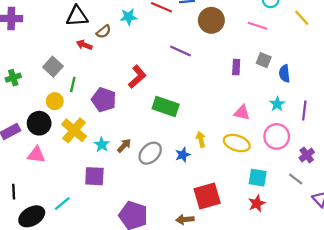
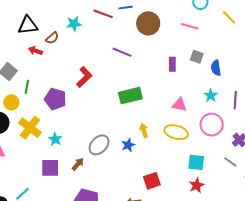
green rectangle: (166, 107) -> (130, 96), moved, turned -30
brown arrow: (124, 146) -> (78, 164), moved
red square: (207, 196) -> (152, 181), size x0.7

